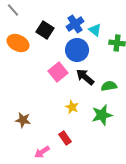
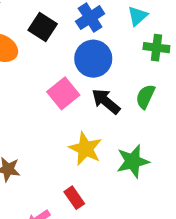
cyan triangle: (95, 30) -> (138, 16), moved, turned 40
green semicircle: (109, 86) -> (145, 97), moved, turned -56
yellow star: (72, 107) -> (85, 149), size x1.5

